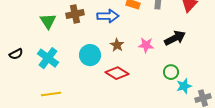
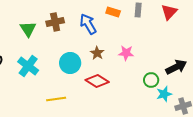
blue arrow: (108, 16) -> (88, 24), turned -120
black arrow: (175, 38) -> (176, 67), moved
yellow line: (51, 94) -> (56, 99), moved

